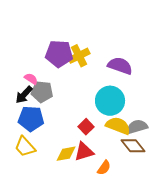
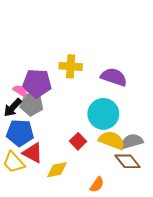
purple pentagon: (59, 54) -> (37, 83), moved
yellow cross: (79, 56) -> (71, 66), turned 30
red triangle: (84, 152) -> (33, 153), moved, turned 45

